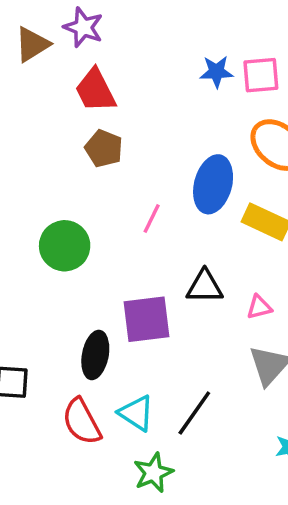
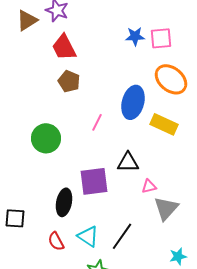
pink triangle: (259, 307) -> (149, 186), moved
red semicircle: (82, 422) -> (56, 241), size x0.7

